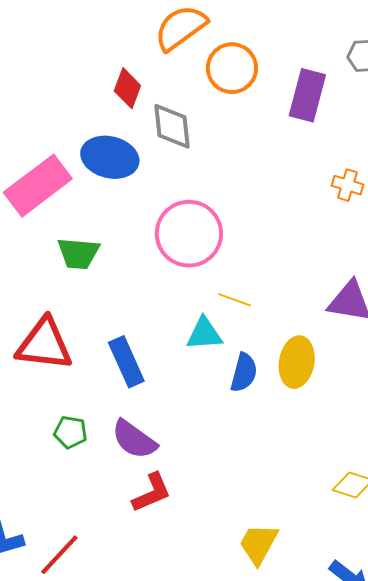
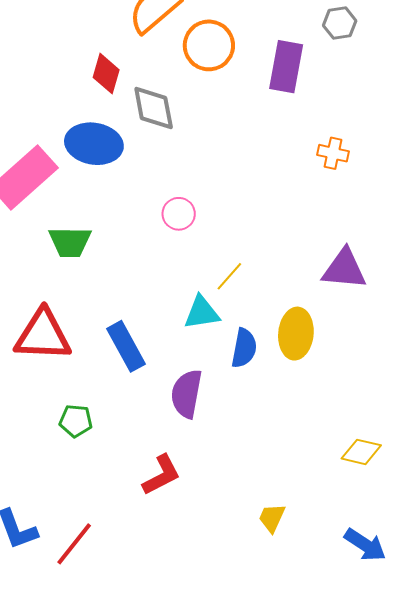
pink circle: (189, 234) -> (179, 214), size x0.5
yellow line: (235, 300) -> (229, 276), turned -64
purple semicircle: (134, 439) -> (187, 394), moved, turned 69
yellow trapezoid: (259, 544) -> (272, 518), size x0.7

